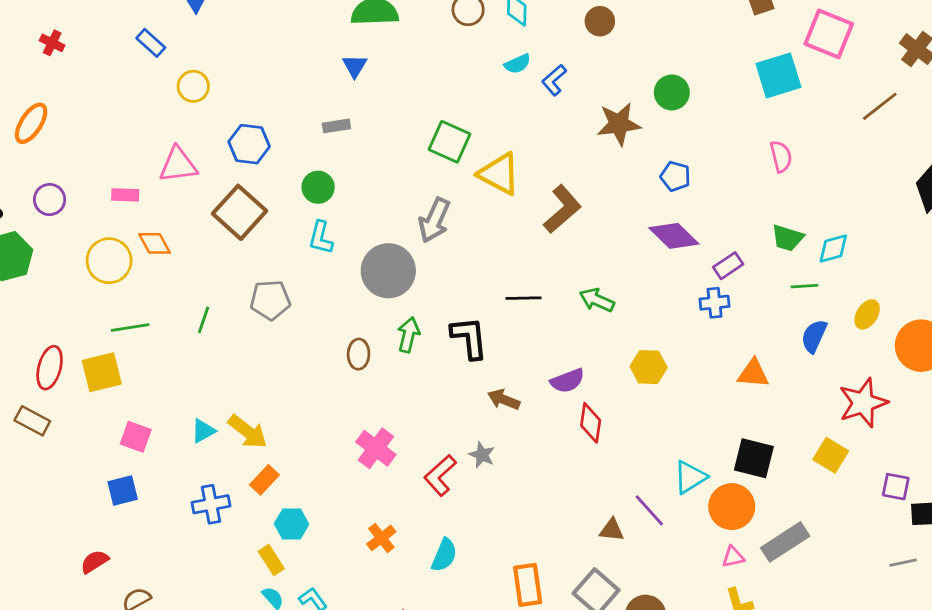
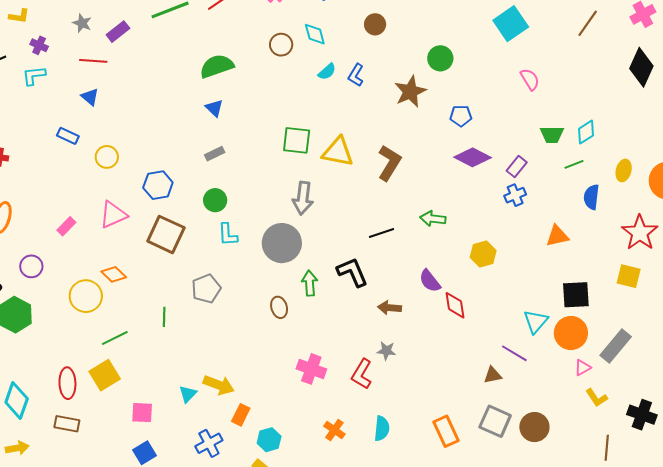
pink rectangle: (125, 195) -> (66, 226), moved, turned -30
purple semicircle: (567, 381) -> (430, 281), turned 90

